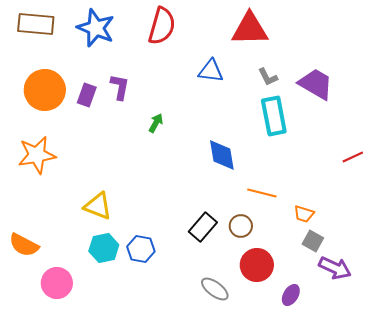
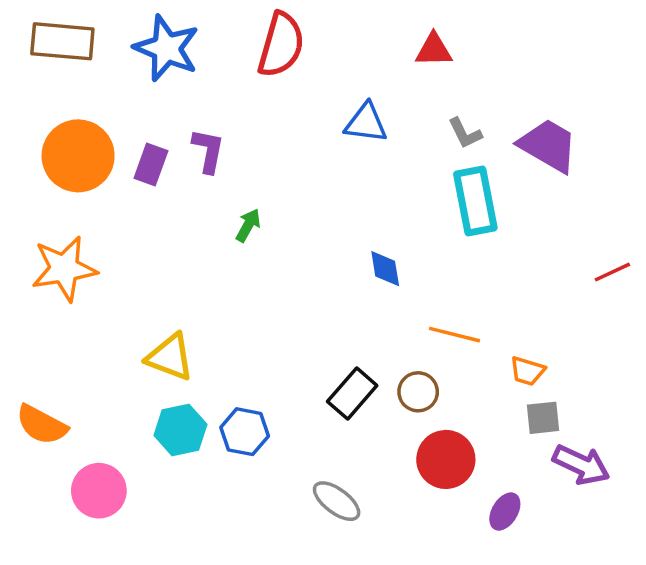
red triangle: (250, 29) -> (434, 50), size x0.6
green arrow: (156, 123) -> (248, 225), moved
blue diamond: (222, 155) -> (385, 269), size x0.7
gray square: (313, 241) -> (543, 418), turned -35
gray ellipse: (215, 289) -> (337, 501), moved

